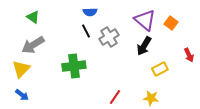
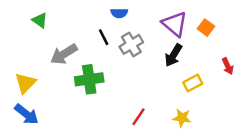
blue semicircle: (90, 12) -> (119, 13), moved
gray arrow: (33, 45) -> (64, 54), moved
blue arrow: (22, 95) -> (27, 114), size x1.5

